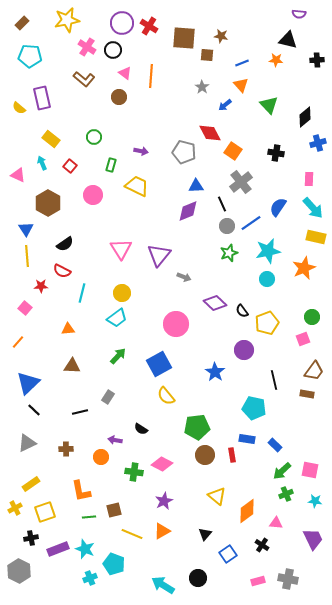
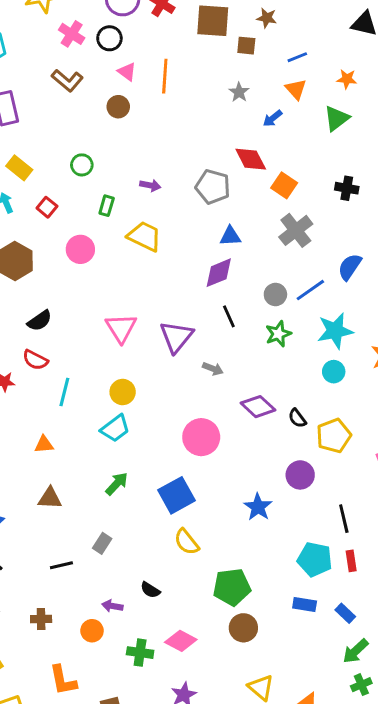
orange star: (276, 60) -> (347, 79), moved
green triangle: (269, 105) -> (337, 118), turned 36
black line: (222, 204) -> (229, 316), moved
red rectangle: (232, 455) -> (351, 561), moved

